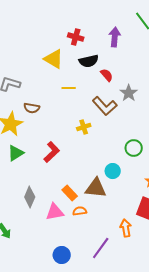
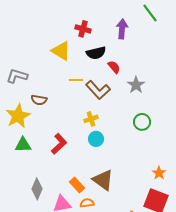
brown L-shape: (105, 106) -> (98, 90), moved
green circle: (134, 148) -> (142, 122), moved
green triangle: (16, 153) -> (23, 145), turned 30
cyan circle: (113, 171) -> (96, 139), moved
brown triangle: (96, 188) -> (103, 180), turned 30

